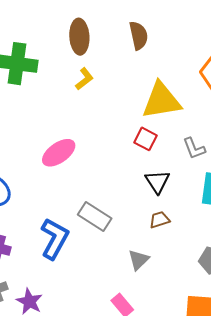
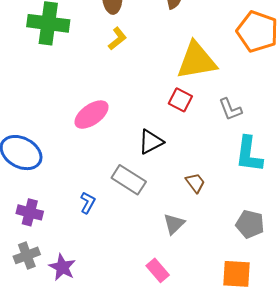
black triangle: (157, 182) -> (151, 142), moved, turned 36
brown trapezoid: (160, 220) -> (195, 183), turned 70
blue L-shape: (54, 239) -> (88, 203), size x0.5

